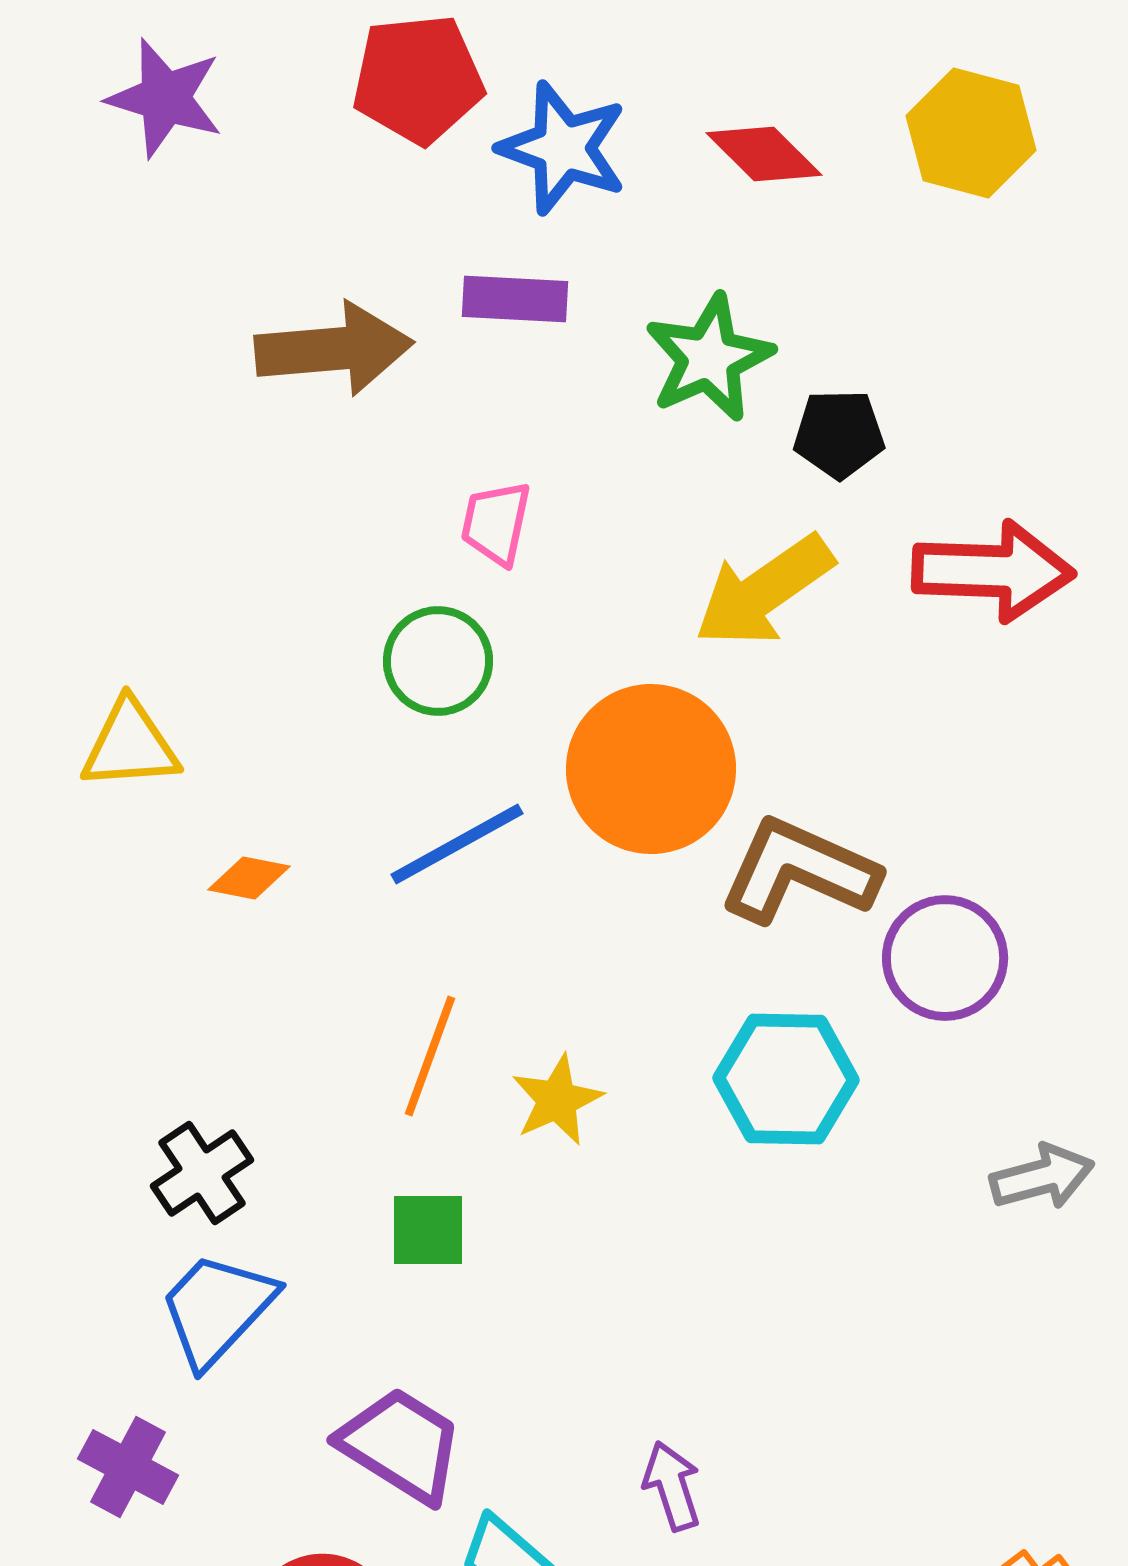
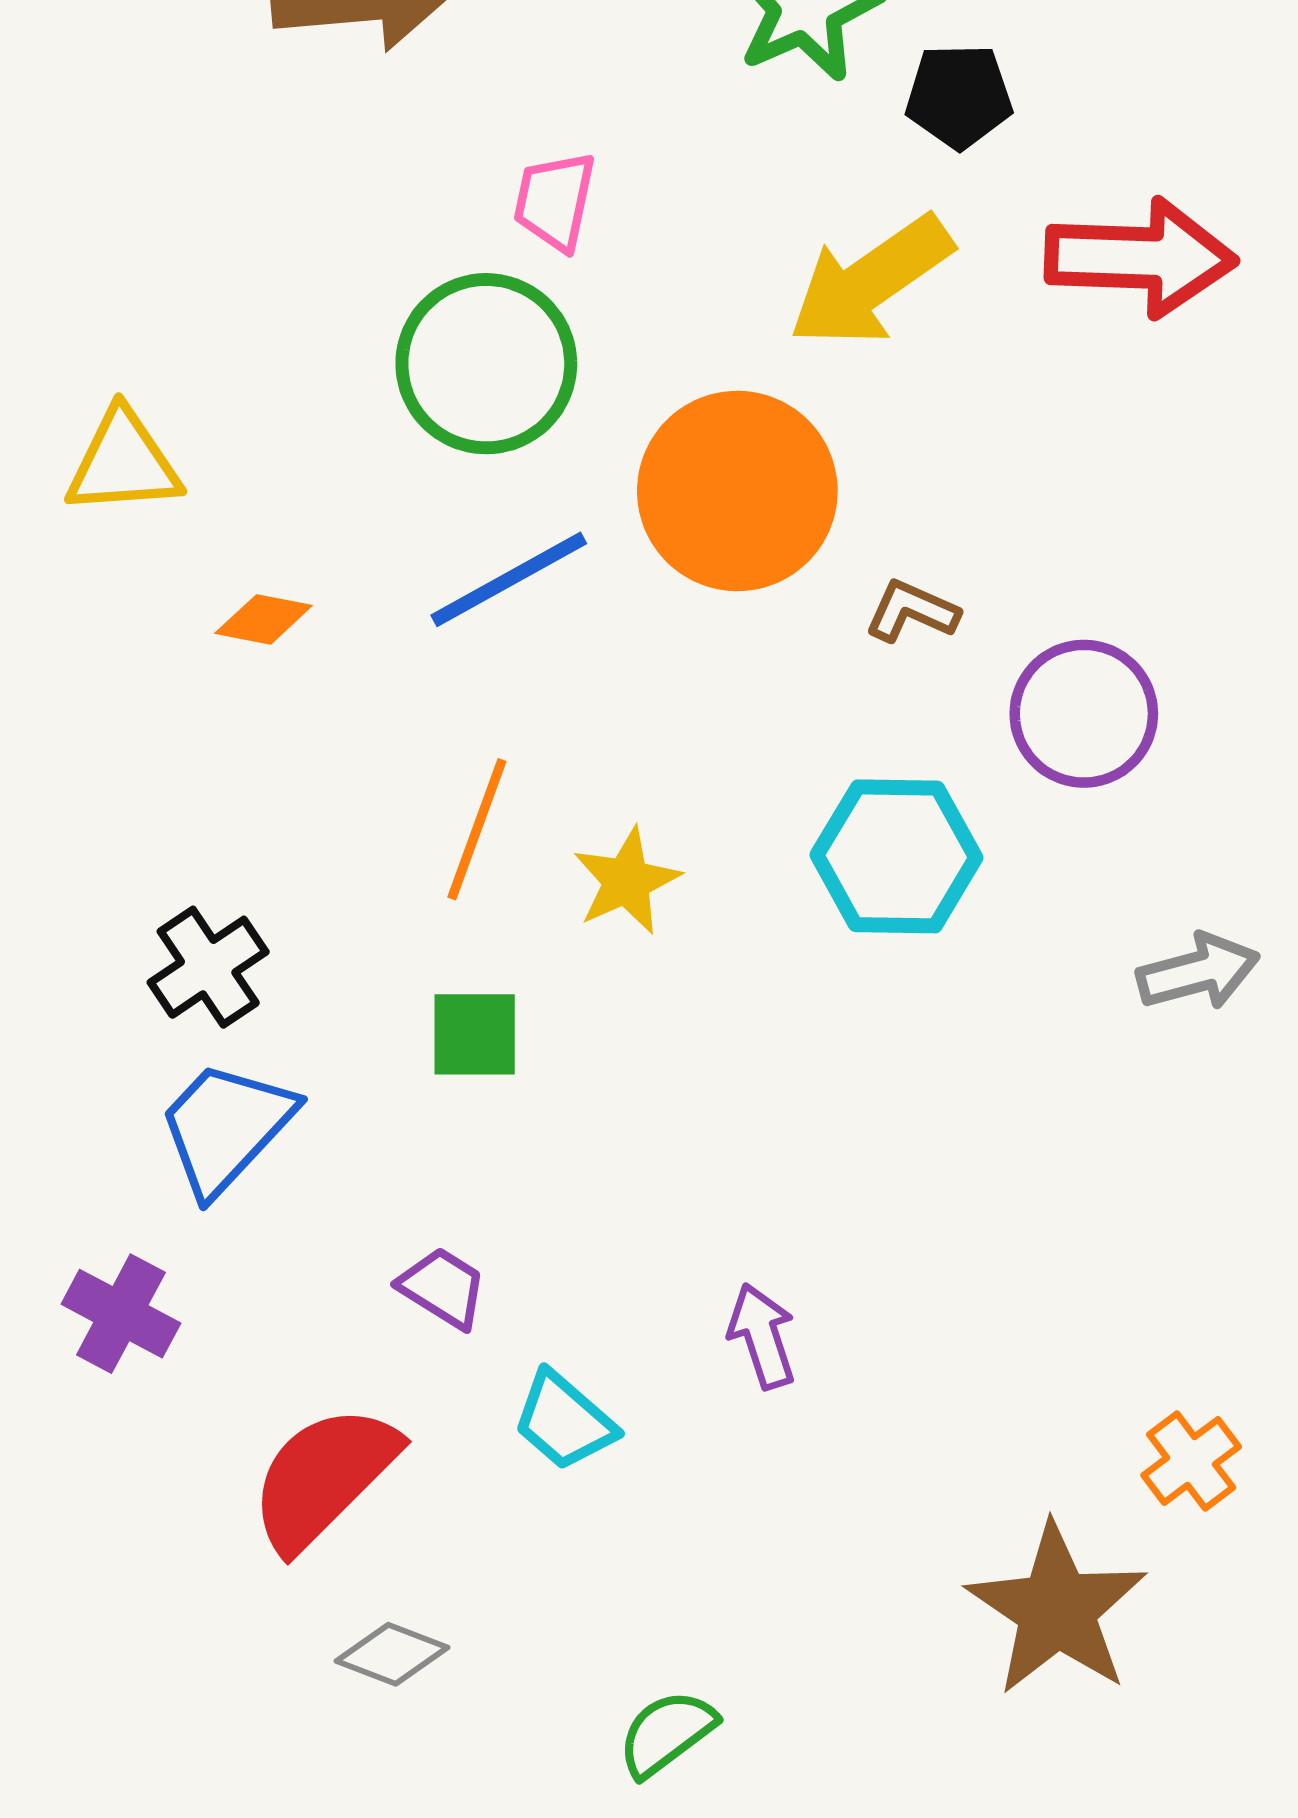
green circle: (438, 661) -> (486, 364), size x1.4
brown L-shape: (799, 871) -> (912, 611), size x0.5
purple trapezoid: (401, 1445) -> (443, 1288), size x0.6

